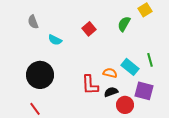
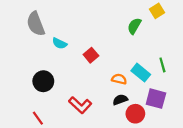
gray semicircle: (33, 22) -> (36, 24), size x1.6
red square: (89, 29) -> (91, 55), moved
black circle: (40, 75) -> (43, 81), size x0.7
red L-shape: (90, 85) -> (80, 105), moved, turned -45

